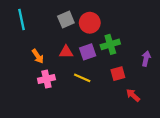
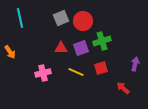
orange arrow: (38, 56) -> (10, 52), moved
purple arrow: (146, 58) -> (135, 64), moved
red square: (118, 74) -> (101, 68), moved

